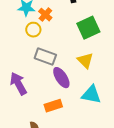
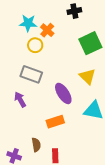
gray rectangle: (45, 57) -> (31, 74), moved
purple arrow: (18, 84) -> (20, 100), size x0.7

